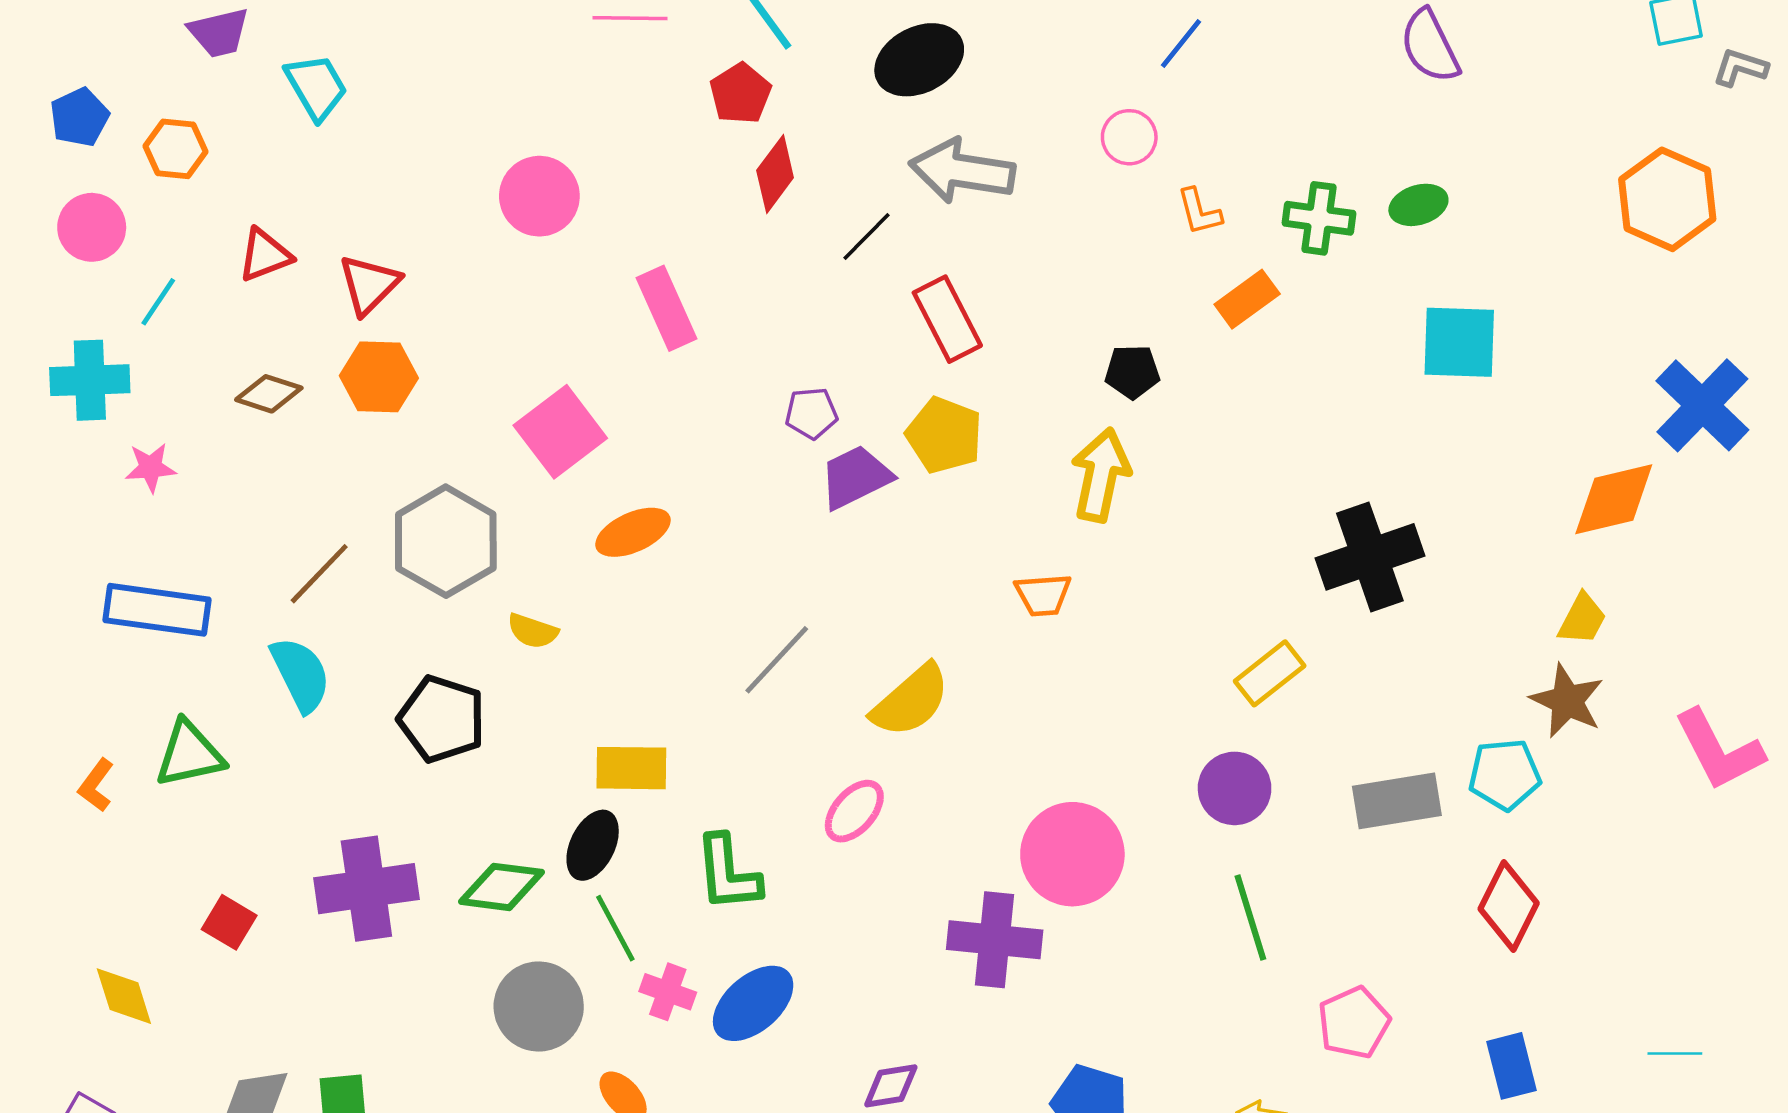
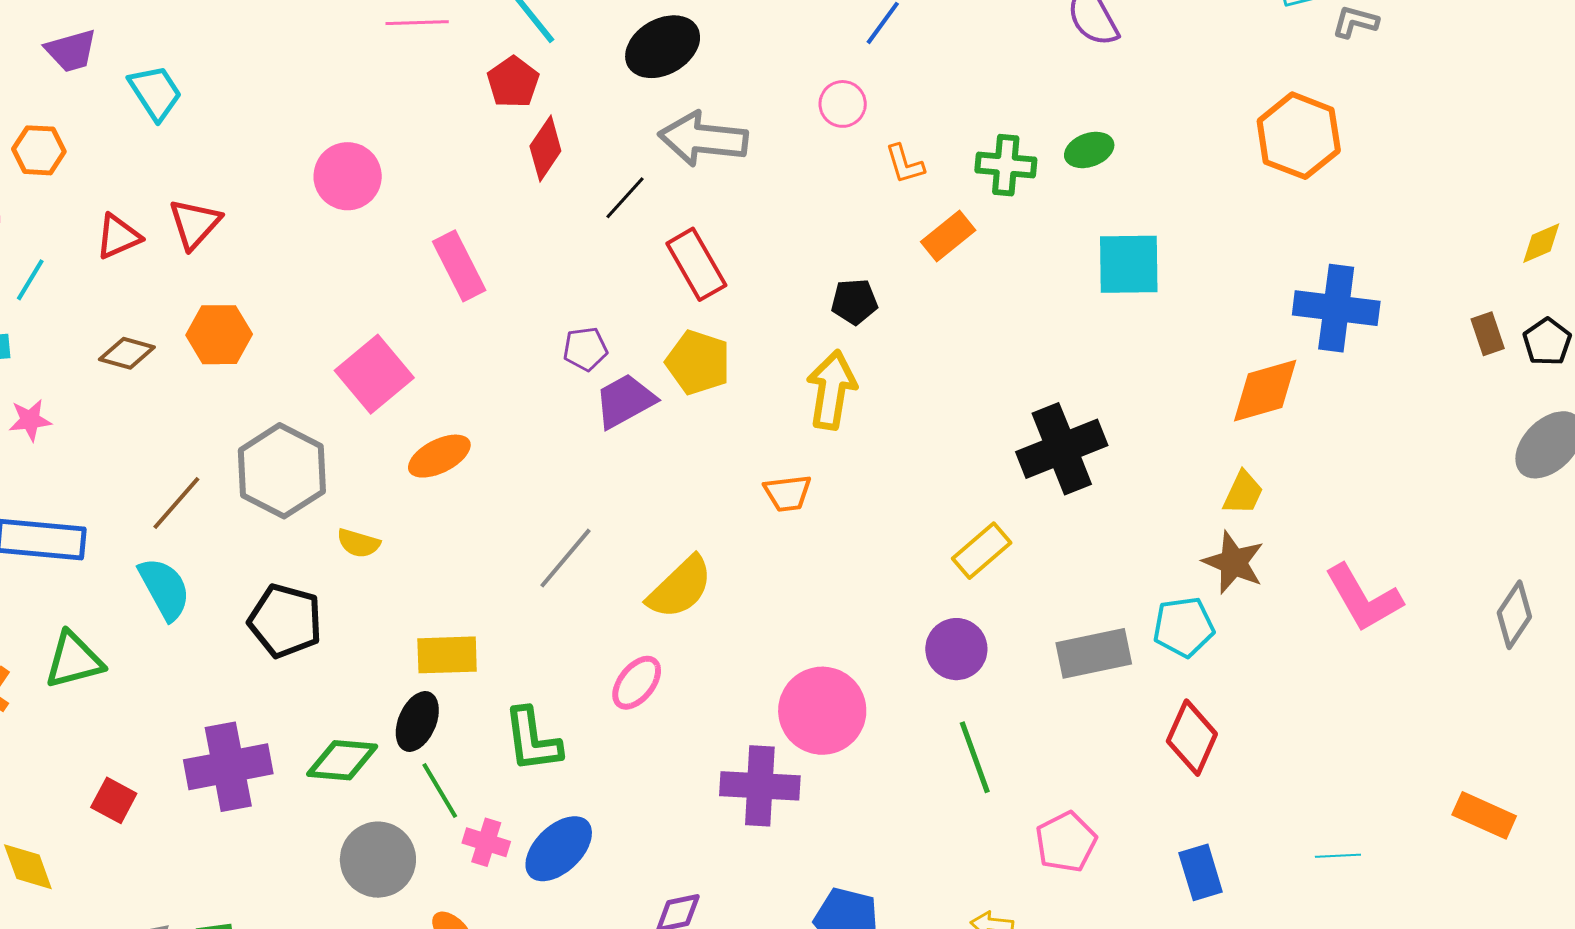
red triangle: (369, 284) -> (195, 224), moved
blue cross: (1702, 405) -> (1336, 308), turned -34

